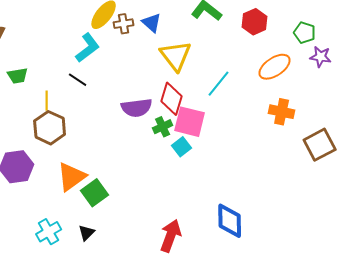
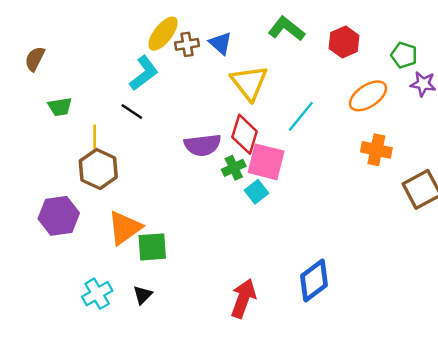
green square: (95, 193) -> (152, 247), turned 32
blue diamond: (230, 221) -> (314, 280), turned 54

